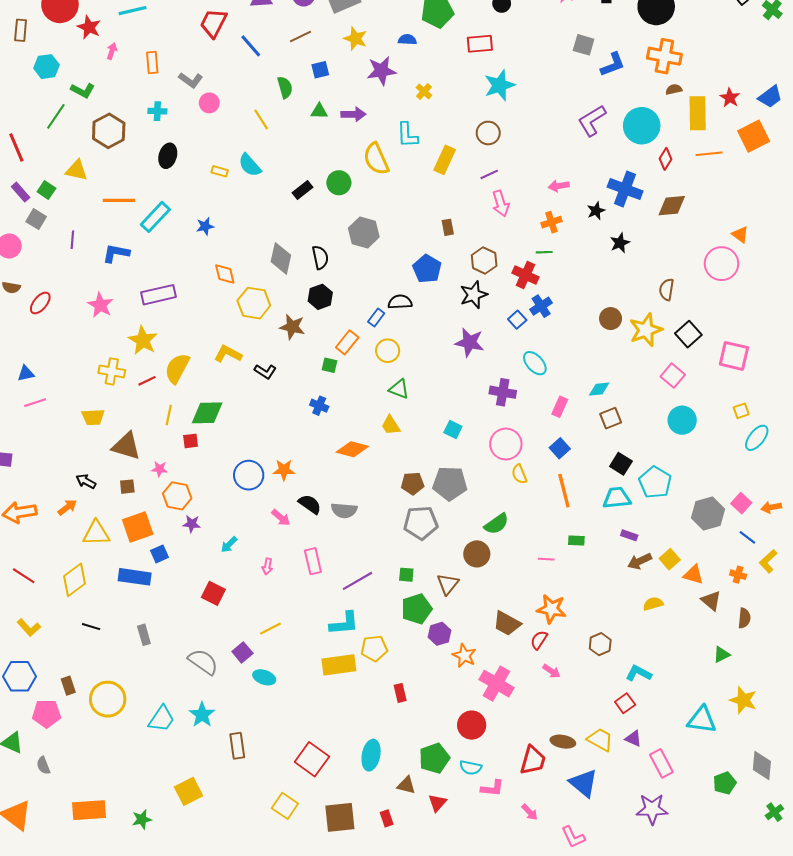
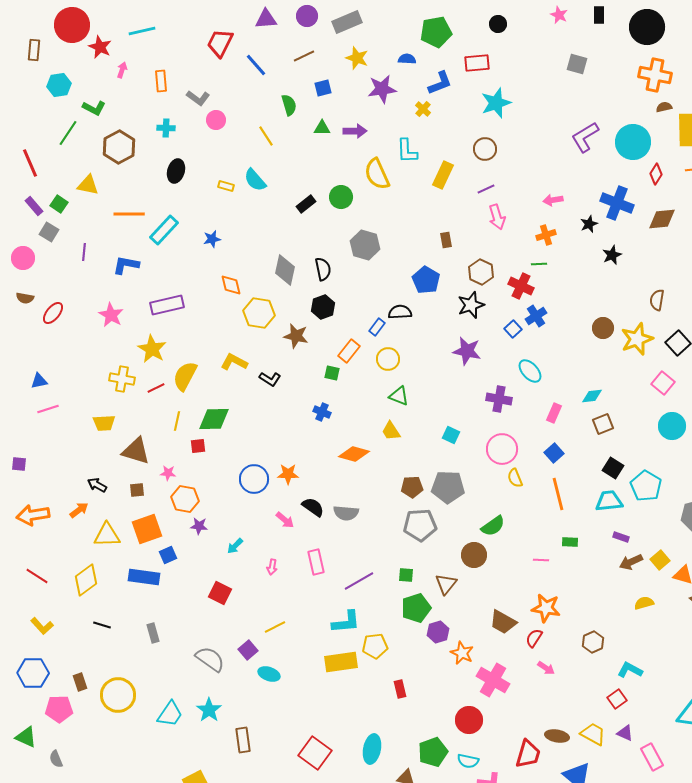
blue L-shape: (613, 65) -> (440, 83), moved

